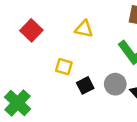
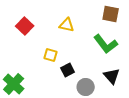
gray circle: (115, 84) -> (86, 87), moved

